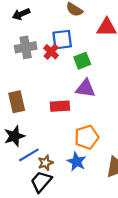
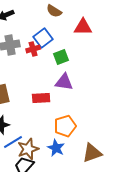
blue square: (62, 40) -> (43, 38), turned -30
red cross: (51, 52) -> (33, 49), turned 32
brown star: (46, 163) -> (28, 149), size x1.5

